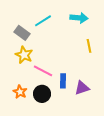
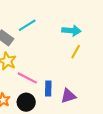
cyan arrow: (79, 18) -> (71, 31), moved
yellow line: (89, 46) -> (76, 52), turned 40

